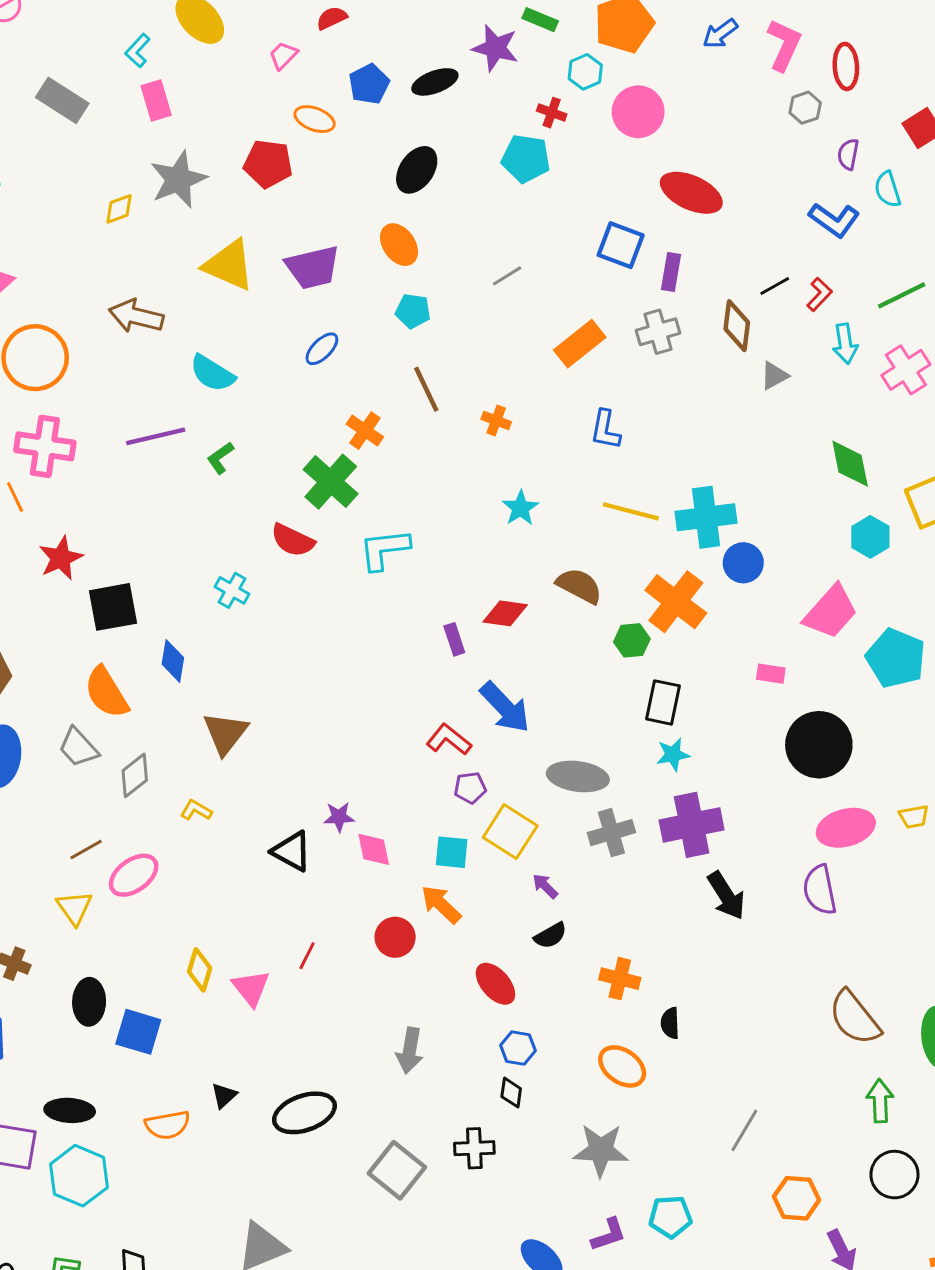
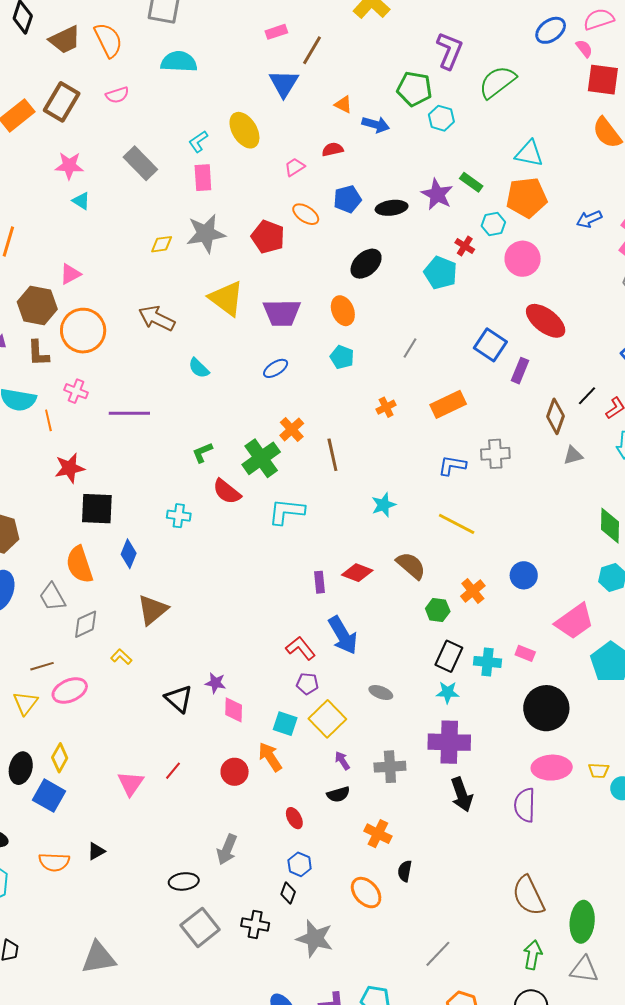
gray line: (507, 276) -> (410, 348), turned -40
black line: (775, 286) -> (587, 396), turned -30
gray cross: (658, 332) -> (495, 454), moved
cyan semicircle: (212, 373) -> (199, 368), size x0.7
brown line: (426, 389) -> (332, 455), moved
orange cross: (496, 420) -> (386, 407), moved, turned 30
blue L-shape: (605, 430) -> (452, 466), turned 76
purple line: (156, 436) -> (129, 413), moved
pink cross: (45, 446) -> (76, 391), size x0.6
green L-shape: (220, 458) -> (202, 452), moved
cyan cross: (706, 517) -> (488, 662), moved, size x0.7
cyan cross: (232, 590) -> (179, 516), turned -35
orange cross: (676, 602) -> (473, 591), size x0.6
gray ellipse: (578, 776) -> (381, 693), size x0.6
gray cross: (611, 833) -> (390, 767), moved
yellow diamond: (200, 970) -> (60, 758), moved
red ellipse: (495, 984) -> (294, 818), size x0.7
black ellipse: (304, 1113) -> (184, 881), moved, size x0.7
gray star: (601, 1150) -> (315, 938), moved

